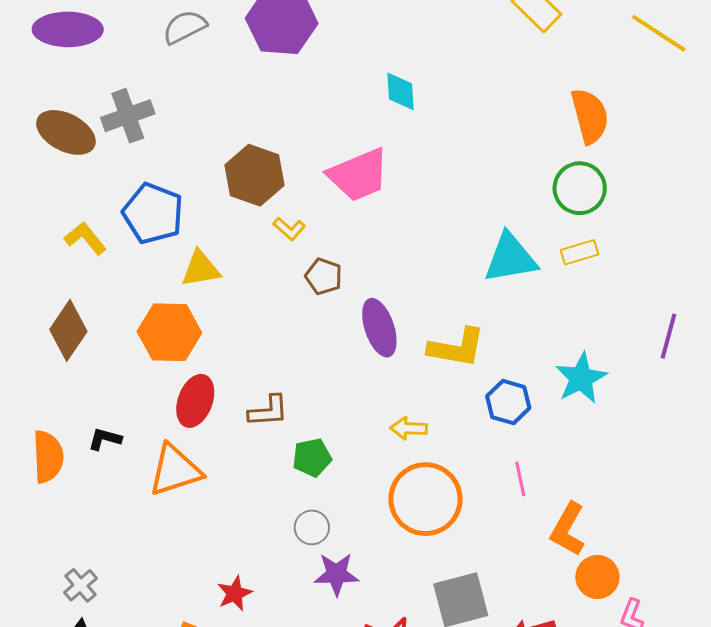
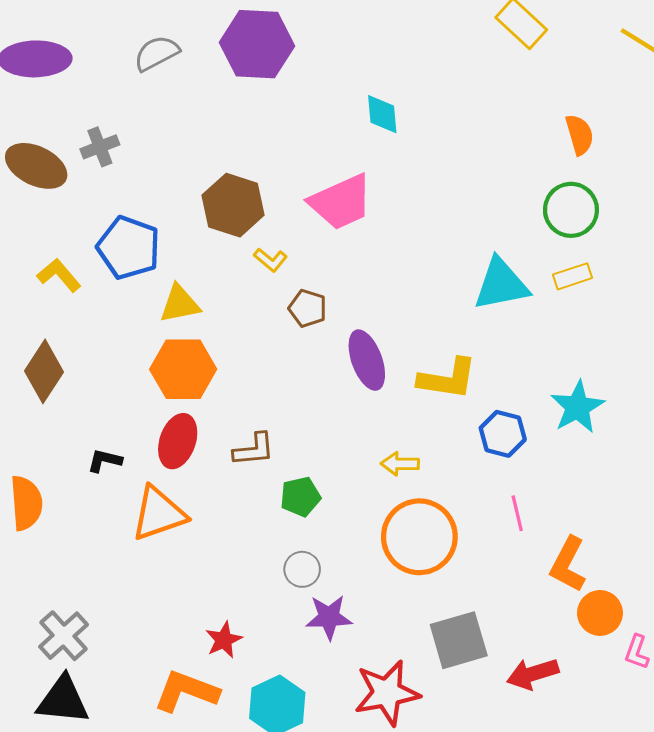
gray cross: (128, 116) -> (100, 147), size x0.7
orange semicircle: (590, 116) -> (580, 135), size x0.7
orange hexagon: (169, 332) -> (183, 369), moved
black L-shape: (105, 439) -> (105, 461), moved
gray cross: (81, 585) -> (64, 636), size x1.4

